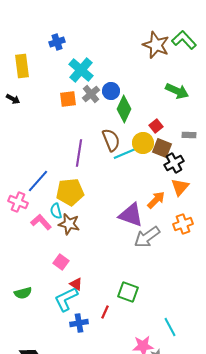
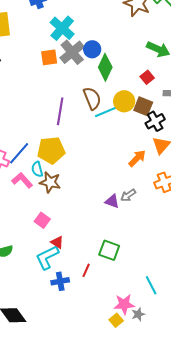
gray cross: (91, 94) -> (72, 52), size x1.4
red square: (156, 126) -> (147, 77), moved
blue line: (38, 181) -> (19, 153), moved
purple triangle: (131, 215) -> (112, 201), moved, size x0.6
gray arrow: (147, 237) -> (128, 195), size x0.6

